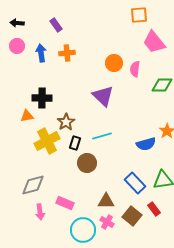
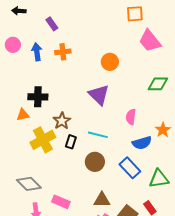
black arrow: (17, 23) -> (19, 11), moved
pink semicircle: (135, 69) -> (131, 117), moved
cyan line: (102, 136) -> (98, 135), turned 30
brown circle: (87, 163) -> (95, 162), moved
blue rectangle: (135, 183) -> (130, 168), moved
gray diamond: (33, 185) -> (29, 184), turned 60

